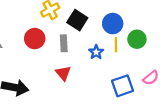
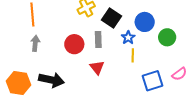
red circle: (35, 39) -> (74, 44), moved
yellow line: (116, 45) -> (133, 55), moved
blue star: (96, 52) -> (128, 38), moved

